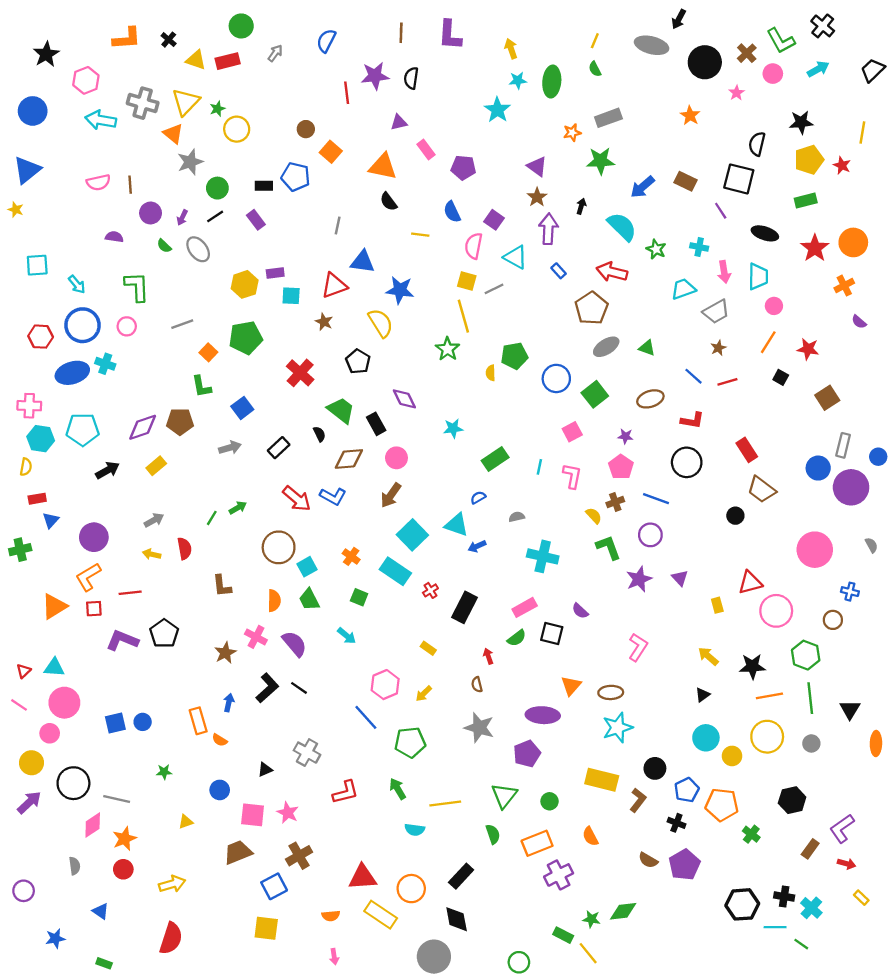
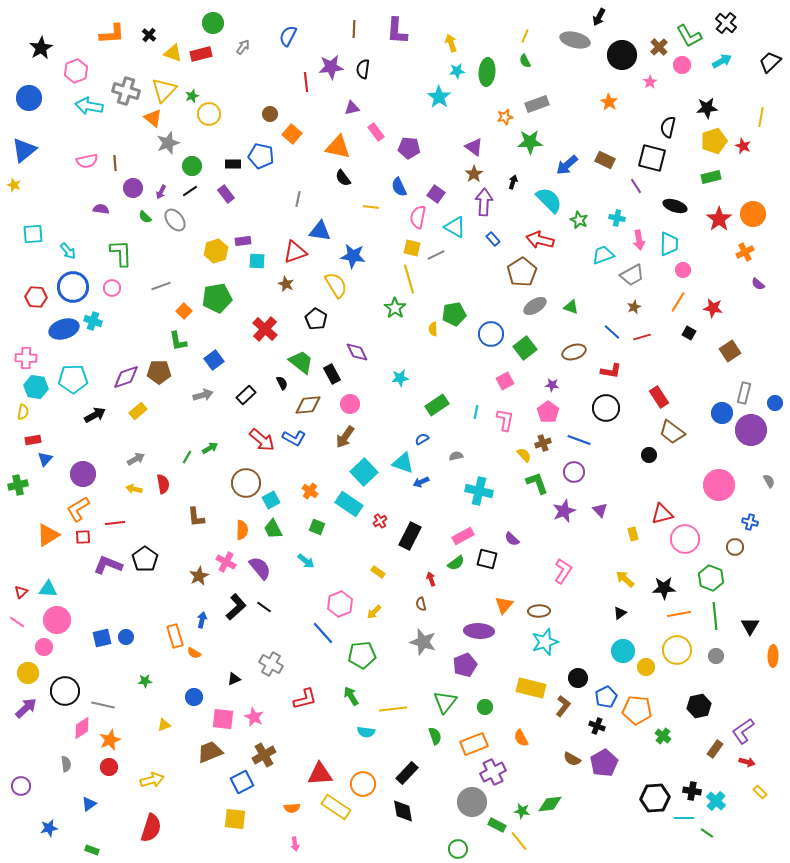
blue triangle: (101, 911) -> (89, 804), turned 49
gray circle: (434, 957) -> (472, 802), moved

